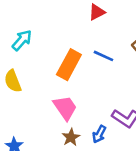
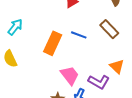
pink trapezoid: (65, 108) -> (70, 75), moved

